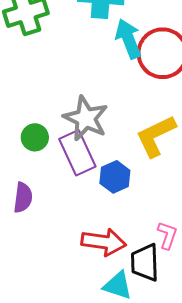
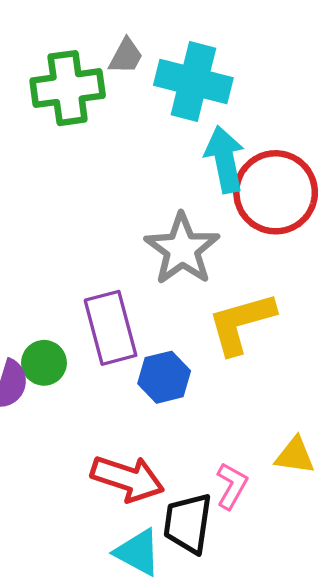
gray star: (86, 118) -> (182, 249), moved
green circle: (35, 137) -> (44, 363), moved

